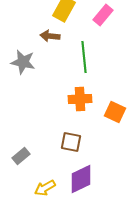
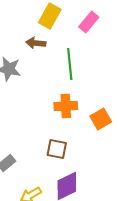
orange square: (115, 112) -> (101, 119), turned 35

